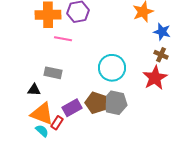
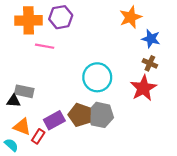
gray rectangle: (53, 73) -> (24, 91), moved
orange triangle: (42, 114) -> (22, 127), size x0.7
cyan semicircle: (42, 131) -> (11, 145), moved

